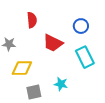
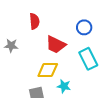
yellow diamond: (22, 68) -> (48, 70), moved

